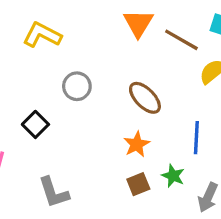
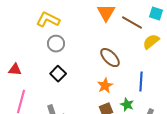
gray circle: (77, 86) -> (56, 44), moved
black square: (35, 124) -> (58, 74), moved

